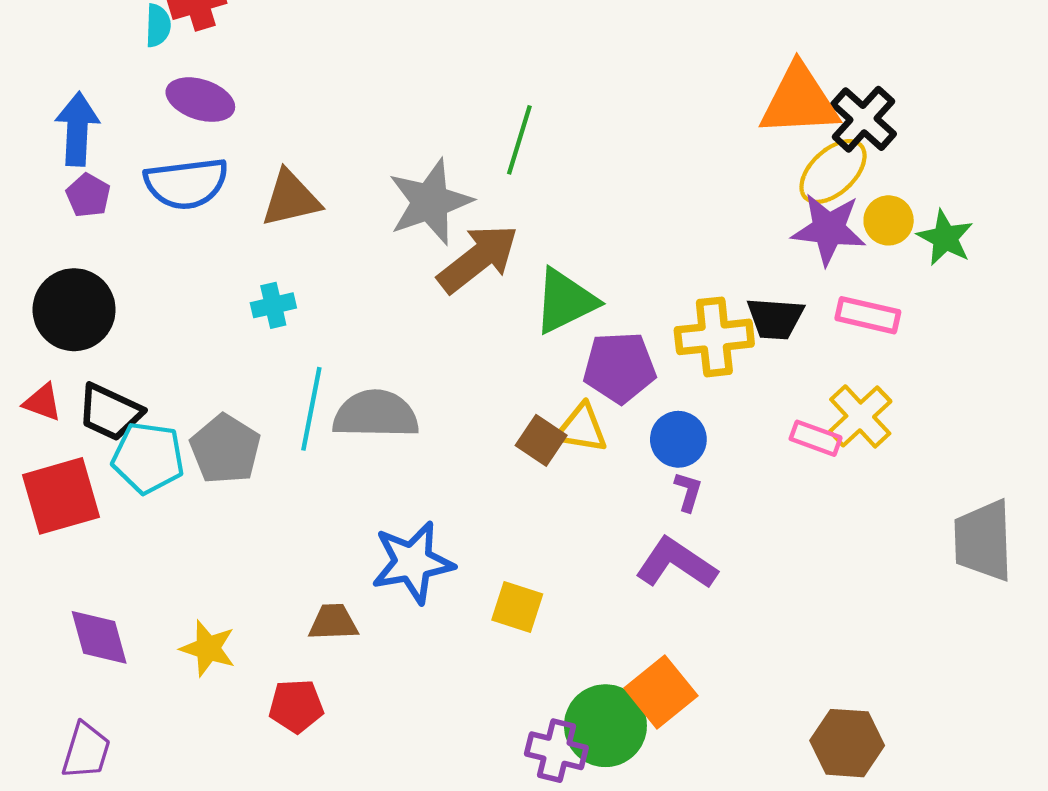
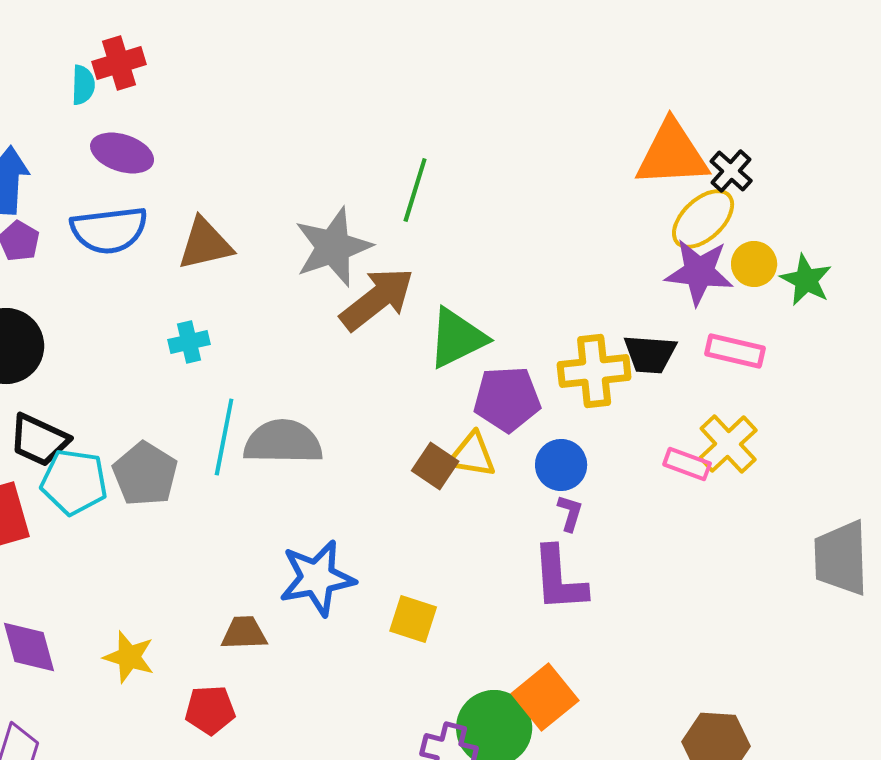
black cross: (863, 119) -> (731, 171), size x0.7
purple L-shape: (676, 563) -> (559, 579), turned -128

